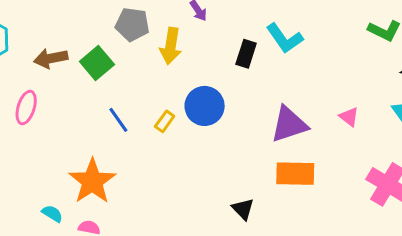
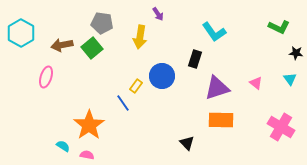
gray pentagon: (132, 24) -> (102, 23), moved
black rectangle: (246, 54) -> (195, 59), moved
blue line: (118, 120) -> (123, 103), moved

